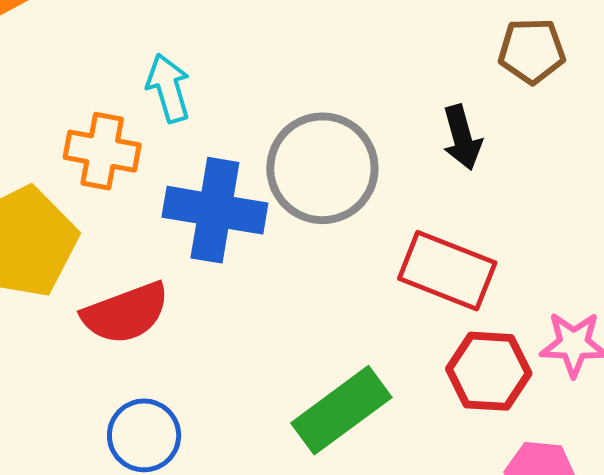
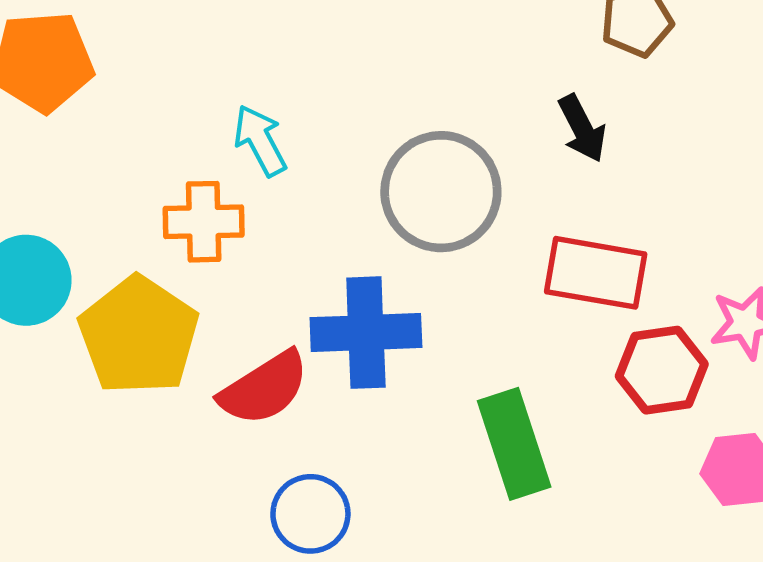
blue cross: (215, 210) -> (366, 333), moved
green rectangle: (341, 410) -> (514, 444), turned -60

